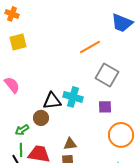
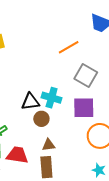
purple square: (105, 107) -> (84, 108), size x1.6
brown circle: (41, 118) -> (41, 119), moved

